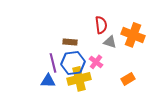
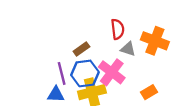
brown rectangle: (70, 42) -> (81, 49), turned -40
pink cross: (96, 62) -> (112, 72), size x1.6

